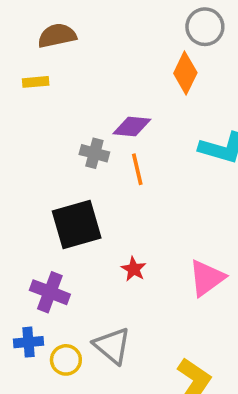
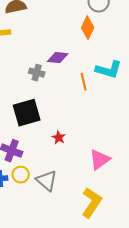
orange line: (137, 169) -> (84, 82), moved
pink triangle: (207, 278) -> (100, 160), moved
yellow circle: (66, 360) -> (21, 175), moved

